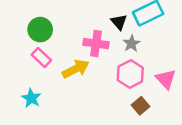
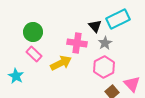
pink triangle: (166, 79) -> (132, 84), moved
cyan star: (31, 98) -> (16, 76), moved

